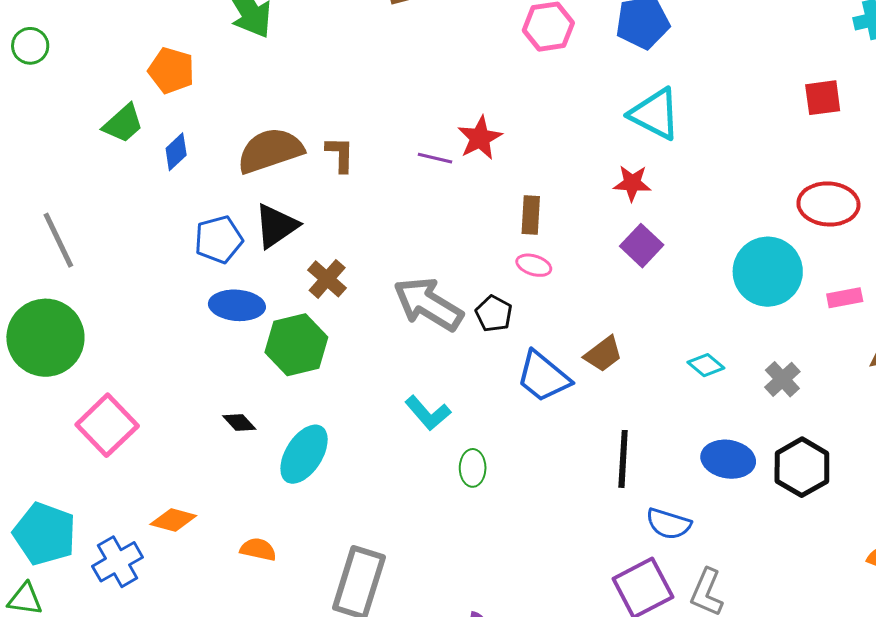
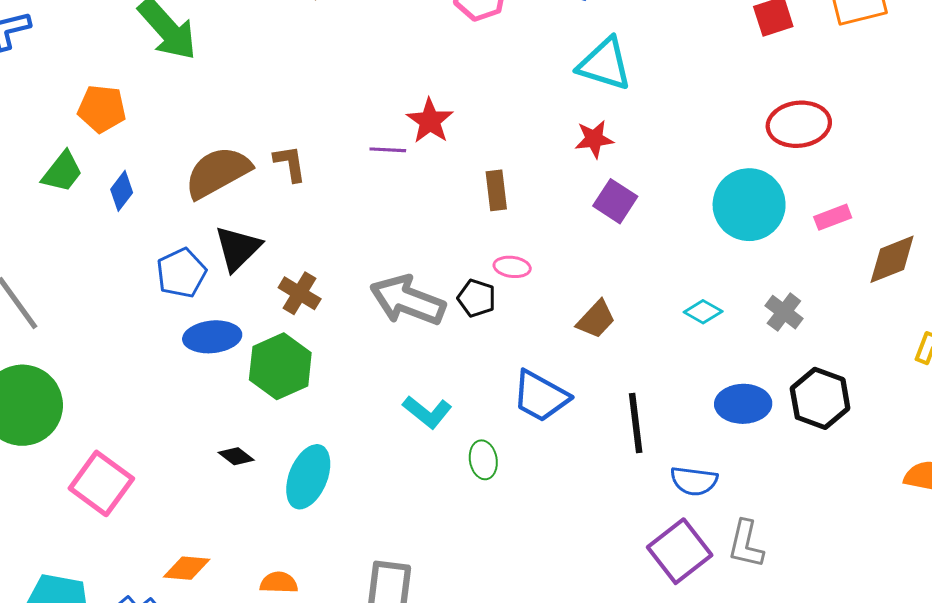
pink ellipse: (534, 265) -> (512, 267), moved
blue trapezoid: (543, 377) -> (541, 396), moved

